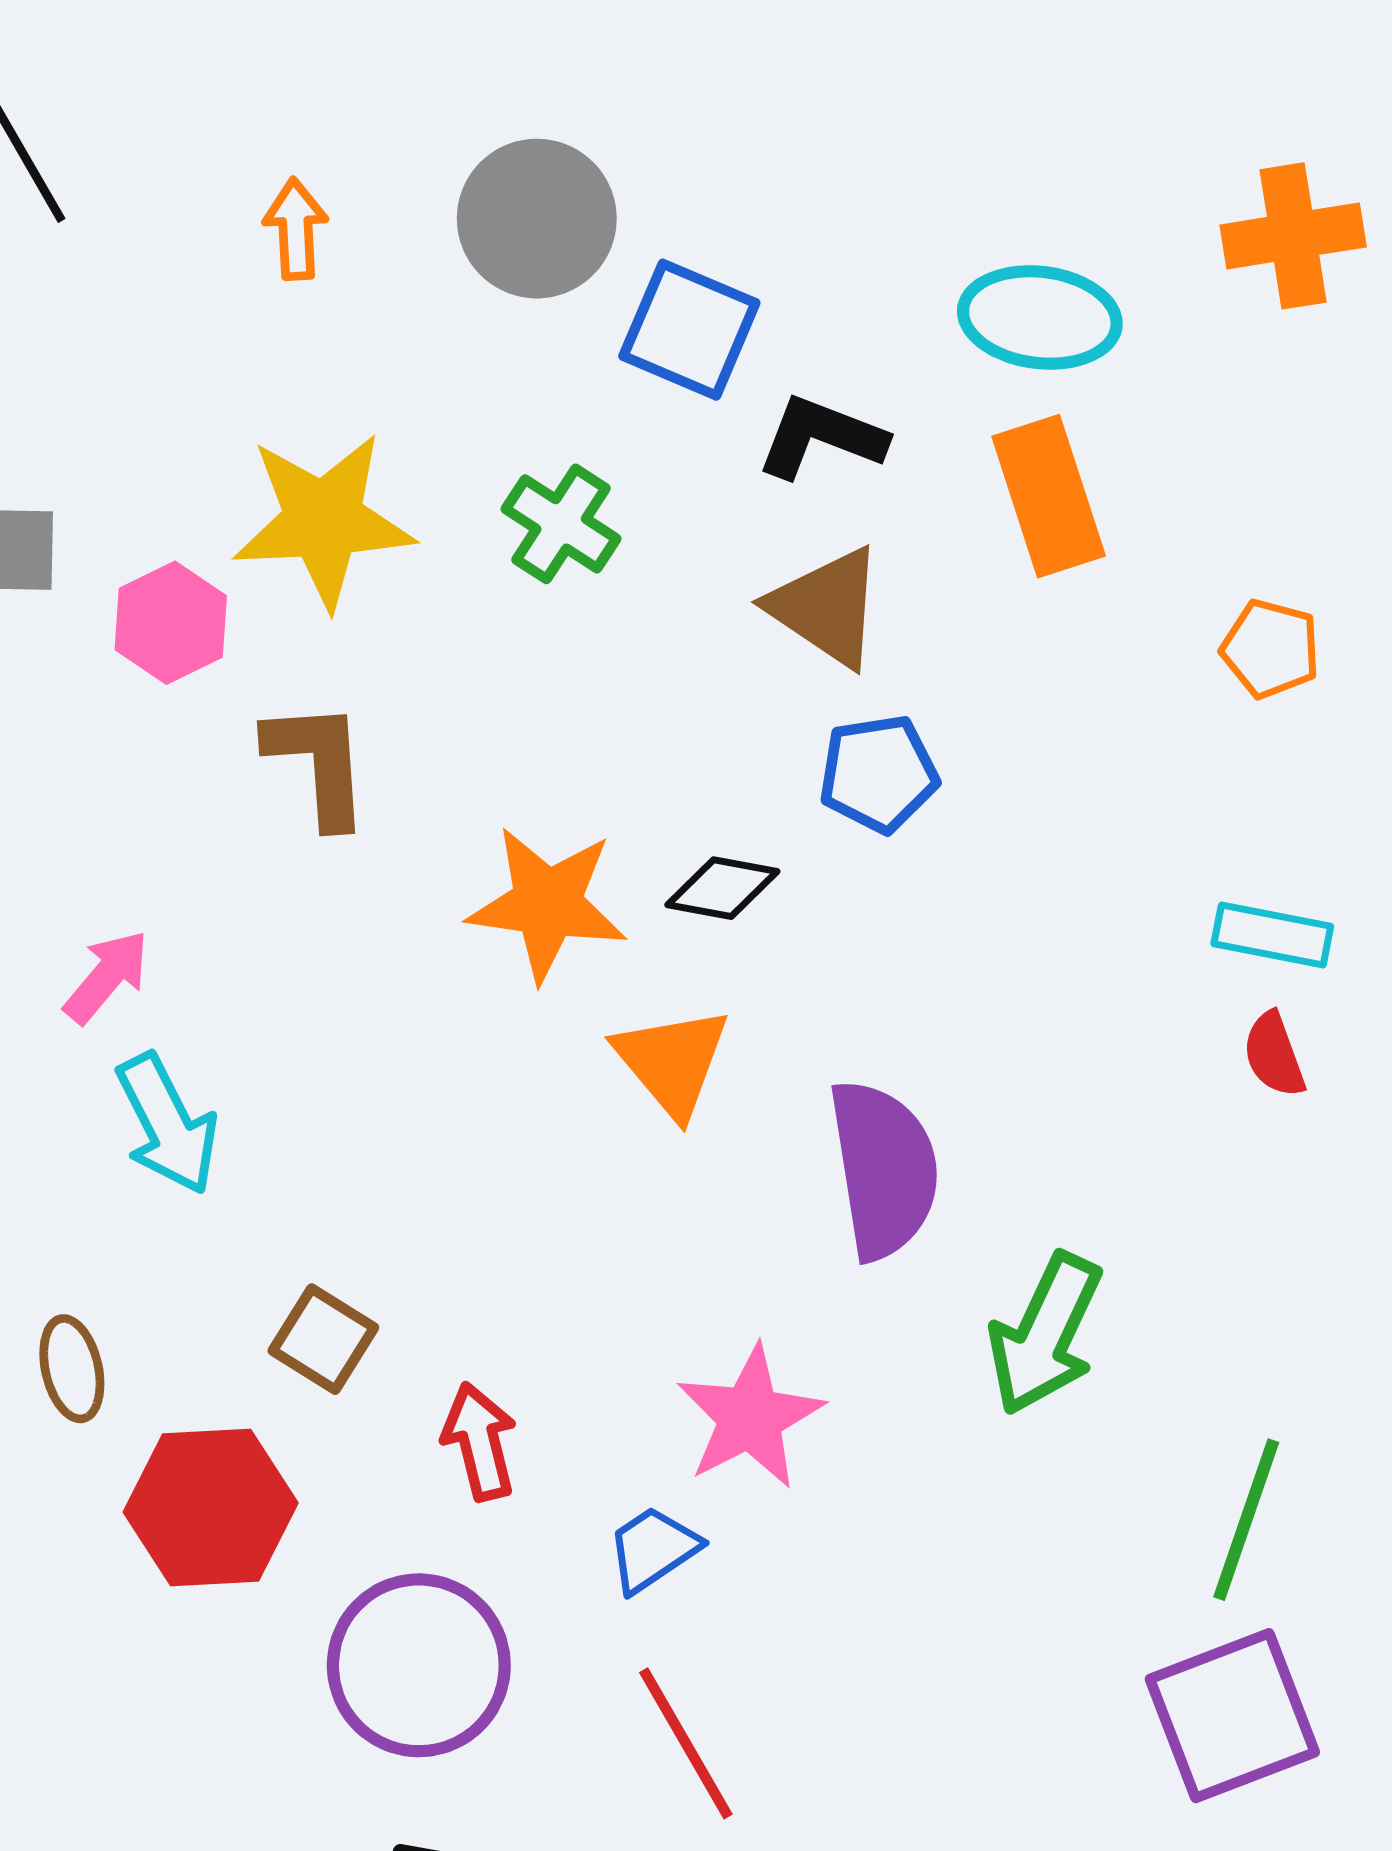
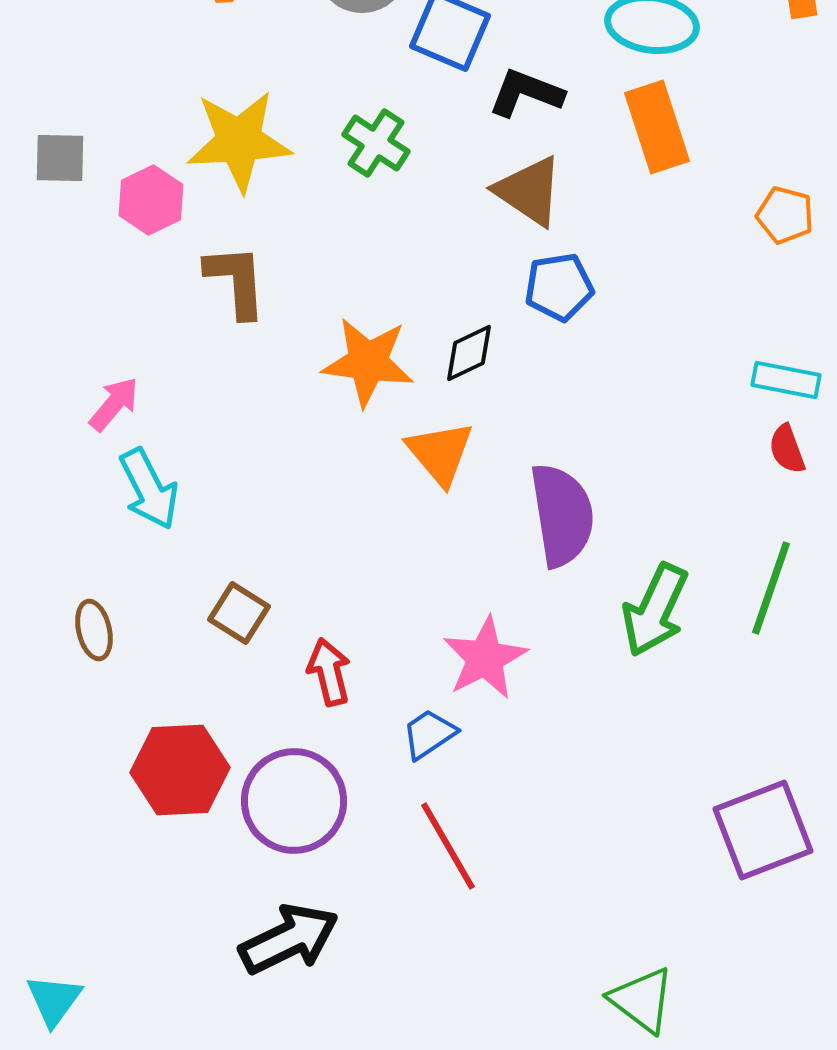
black diamond: (722, 888) -> (469, 353), turned -36
red hexagon: (211, 1507) -> (180, 770), moved
green line: (1246, 1520) -> (771, 588), moved

